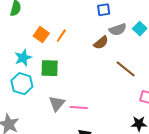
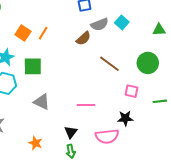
gray triangle: (57, 103) -> (42, 102), turned -42
pink line: (79, 108) -> (86, 105), moved

